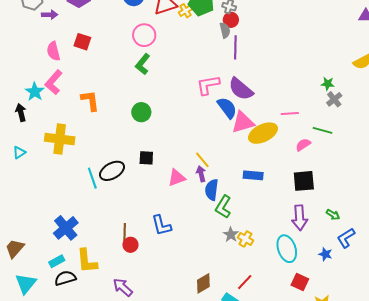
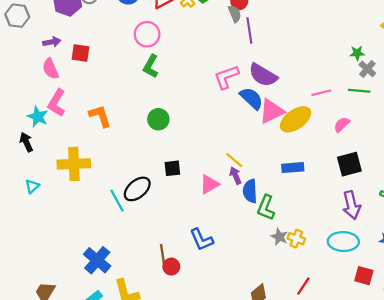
purple arrow: (50, 15) -> (52, 42), moved
green line: (322, 130) -> (359, 91), moved
cyan ellipse: (287, 249) -> (343, 242), turned -60

